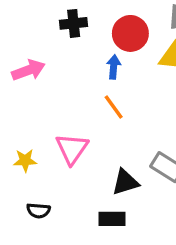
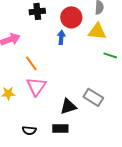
orange line: (114, 107) -> (31, 63), moved
black semicircle: (38, 211) -> (29, 130), moved

